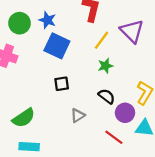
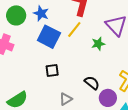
yellow line: (102, 40) -> (74, 30), moved
green star: (105, 66) -> (98, 44), moved

